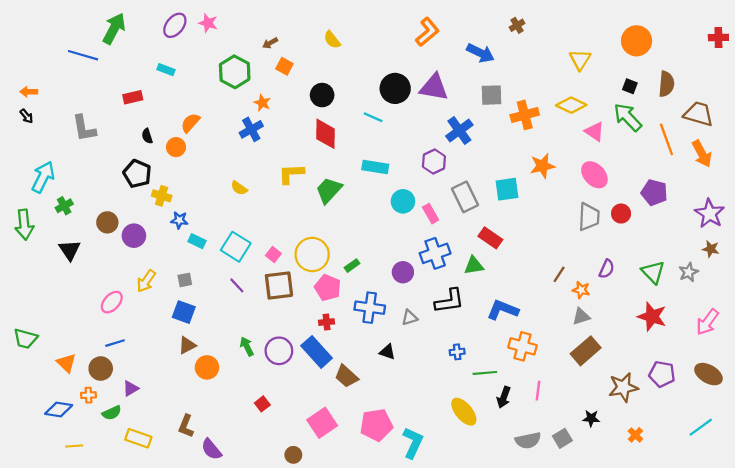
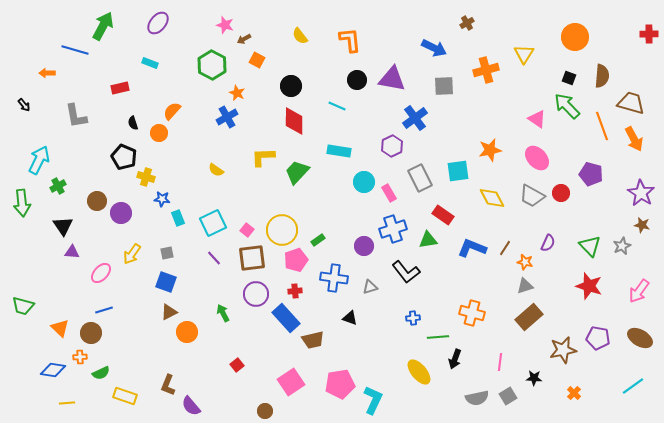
pink star: (208, 23) -> (225, 25), moved
orange L-shape: (427, 32) -> (350, 40), moved, turned -56
black circle: (395, 88) -> (357, 80), size x0.7
orange arrow: (29, 92) -> (47, 73), moved
yellow diamond: (571, 105) -> (492, 198), moved, turned 36
orange cross: (525, 115) -> (486, 70), moved
gray trapezoid: (589, 217) -> (532, 196), turned 116
cyan rectangle: (197, 241) -> (178, 218), turned 42
cyan square: (236, 247) -> (213, 223), turned 32
pink pentagon: (328, 288) -> (296, 260), turned 30
black L-shape: (449, 301) -> (406, 272), turned 60
blue L-shape: (503, 310) -> (472, 248), moved
purple circle: (279, 351) -> (256, 294), moved
brown trapezoid: (346, 376) -> (313, 340), turned -55
purple triangle: (131, 388) -> (72, 252), moved, turned 35
pink line: (538, 391) -> (500, 362), moved

